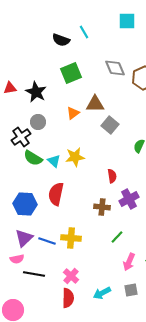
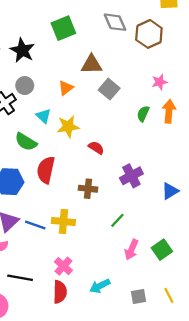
orange triangle: (73, 113) -> (66, 88), moved
green semicircle: (33, 158) -> (26, 142), moved
cyan triangle: (54, 161) -> (43, 116), moved
red semicircle: (112, 176) -> (96, 148), moved, turned -48
brown cross: (102, 207) -> (88, 189), moved
black line: (34, 274) -> (20, 278), moved
gray square: (131, 290) -> (138, 297), moved

